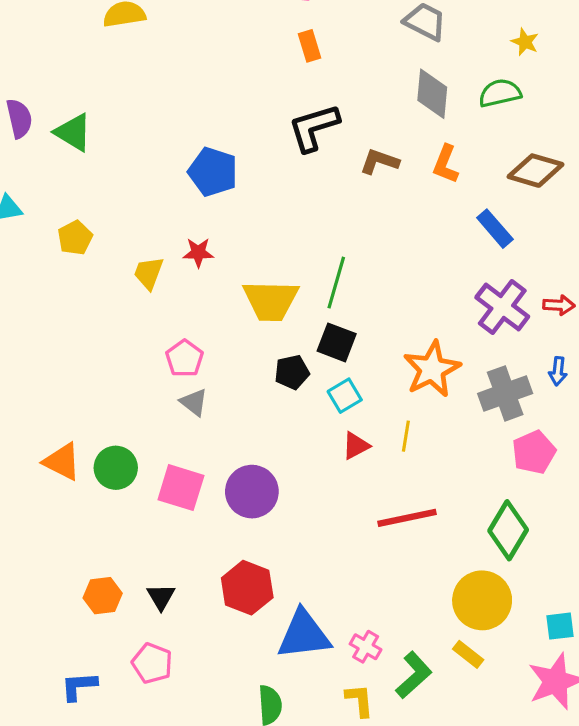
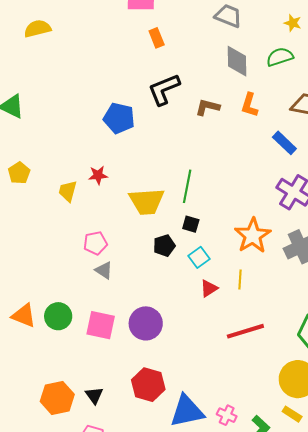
blue pentagon: (213, 172) -> (119, 118), moved
black square: (337, 342) -> (191, 224), size x0.7
pink pentagon: (185, 358) -> (95, 243), turned 30
orange hexagon: (103, 596) -> (57, 398), size x1.4

